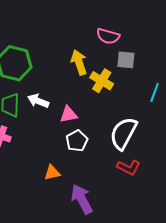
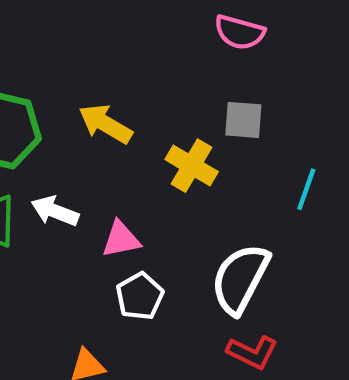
pink semicircle: (108, 36) -> (239, 32), moved
yellow arrow: (79, 62) -> (105, 124), moved, turned -40

